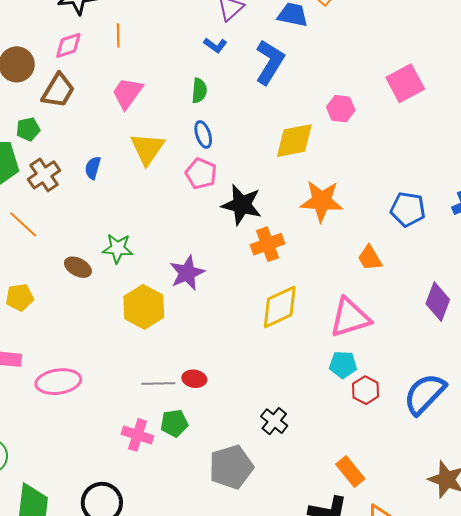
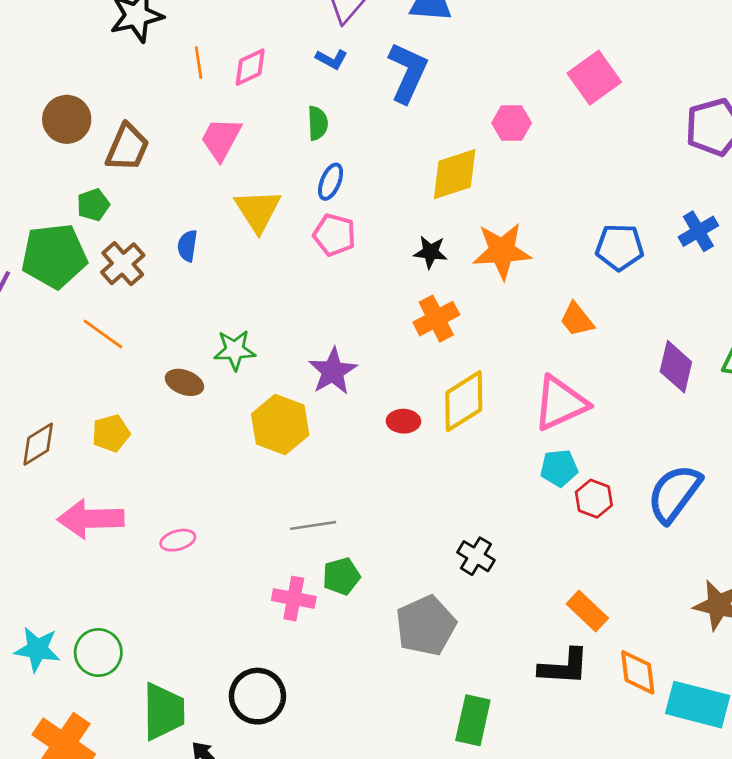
pink diamond: (68, 45) -> (250, 67), moved
blue ellipse: (203, 135) -> (331, 182), turned 48
black star: (242, 205) -> (430, 252), moved, size x0.6
red ellipse: (194, 379) -> (403, 421), moved
pink ellipse: (58, 382) -> (178, 540), size x0.6

